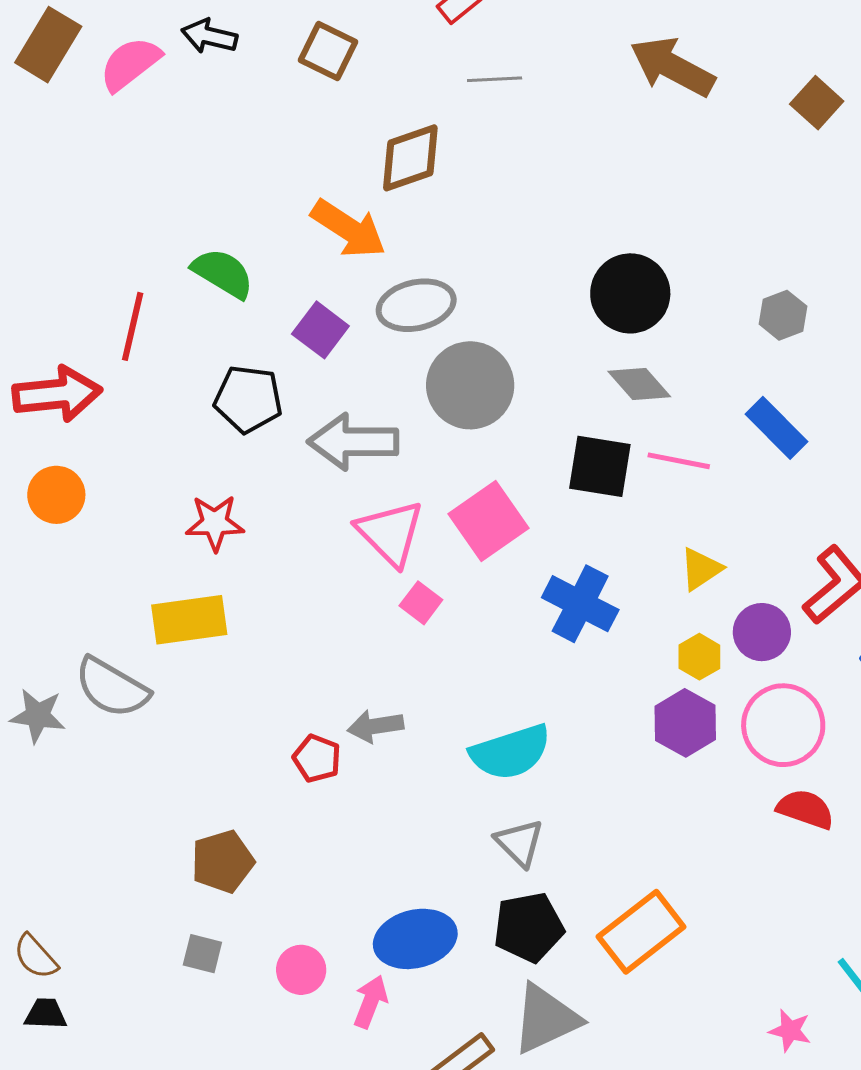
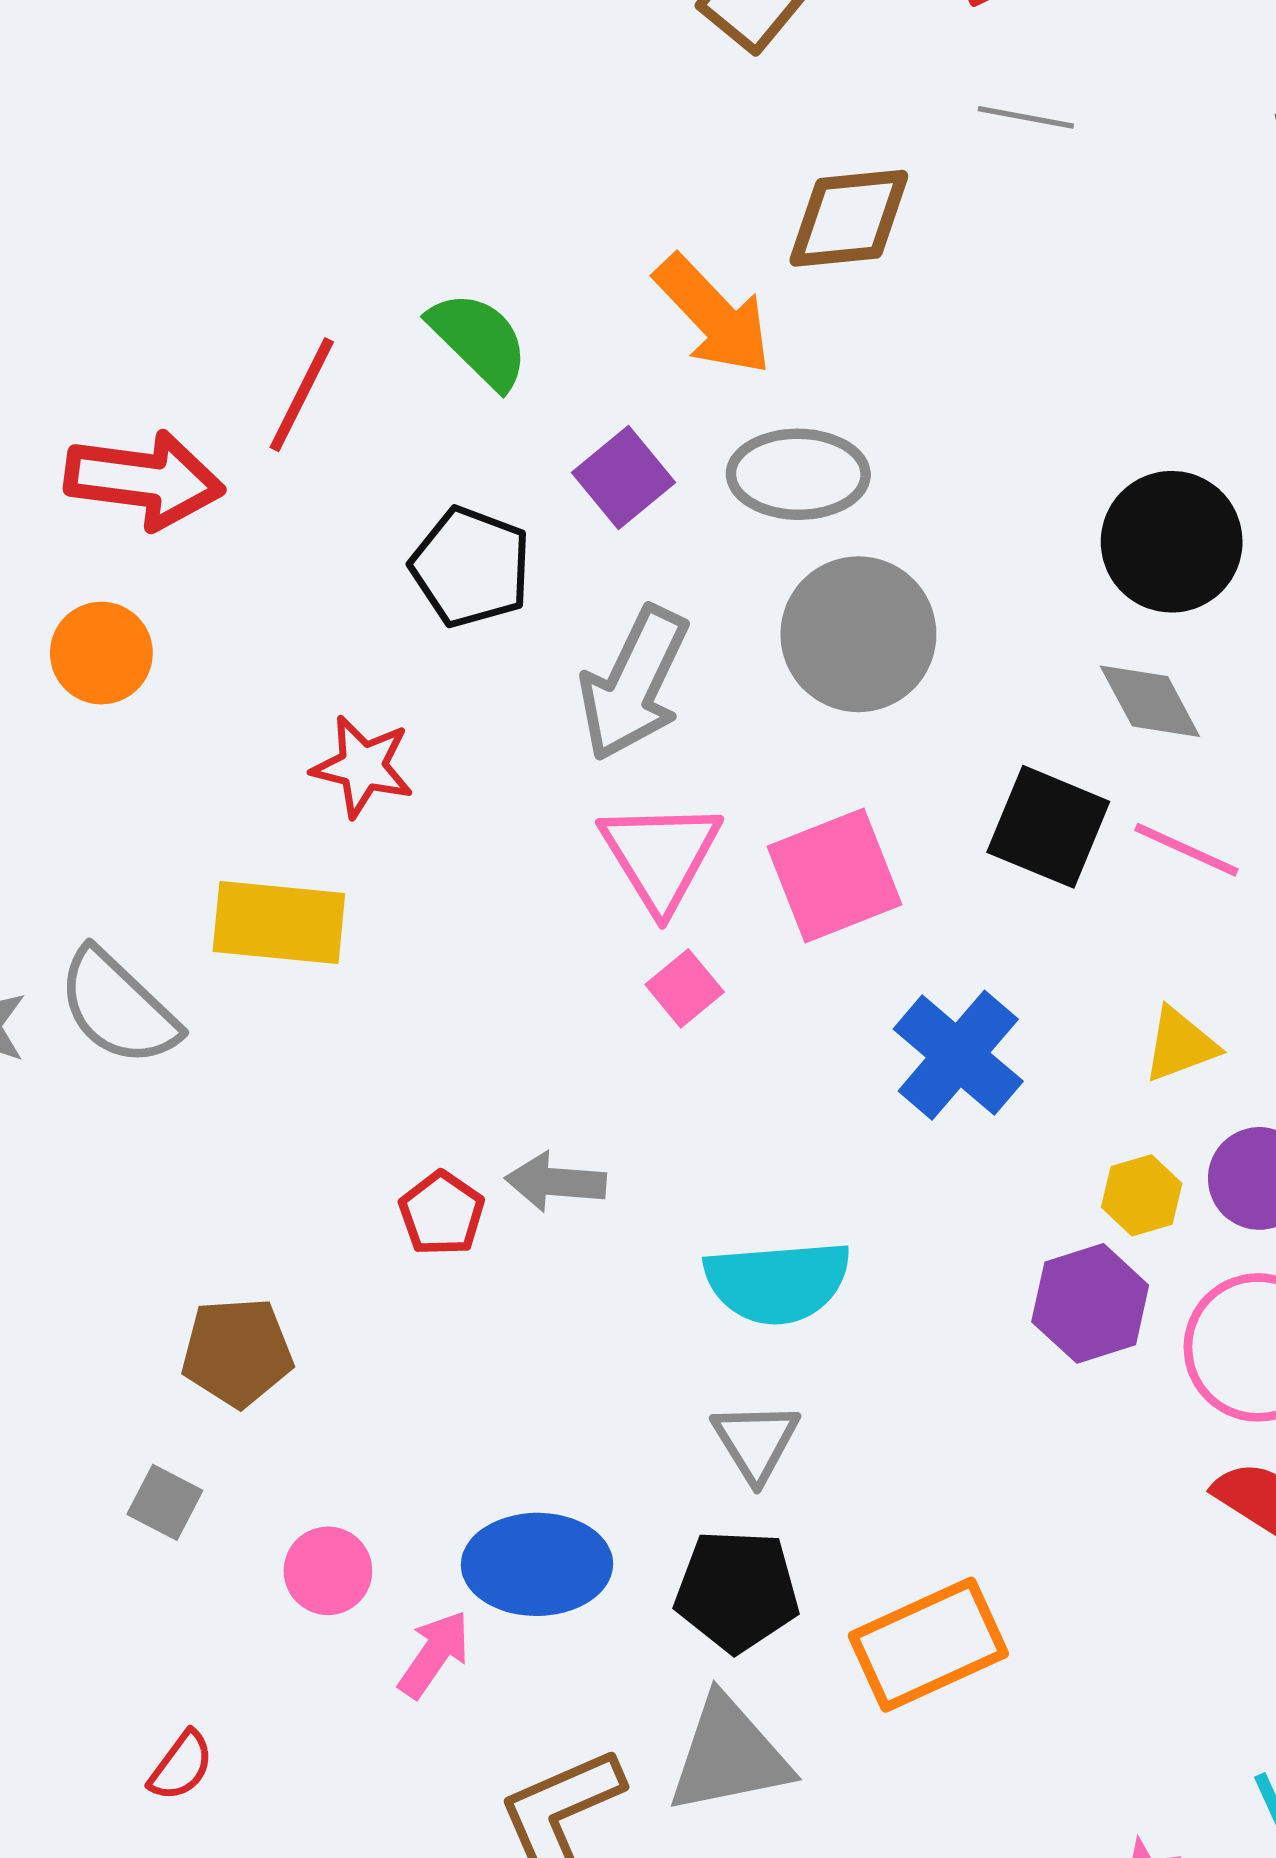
gray arrow: (353, 442) -> (634, 683), turned -78

